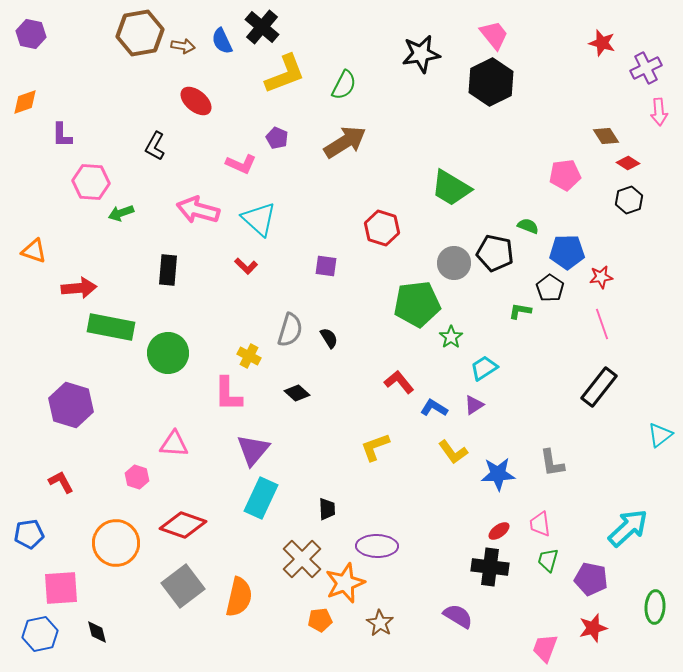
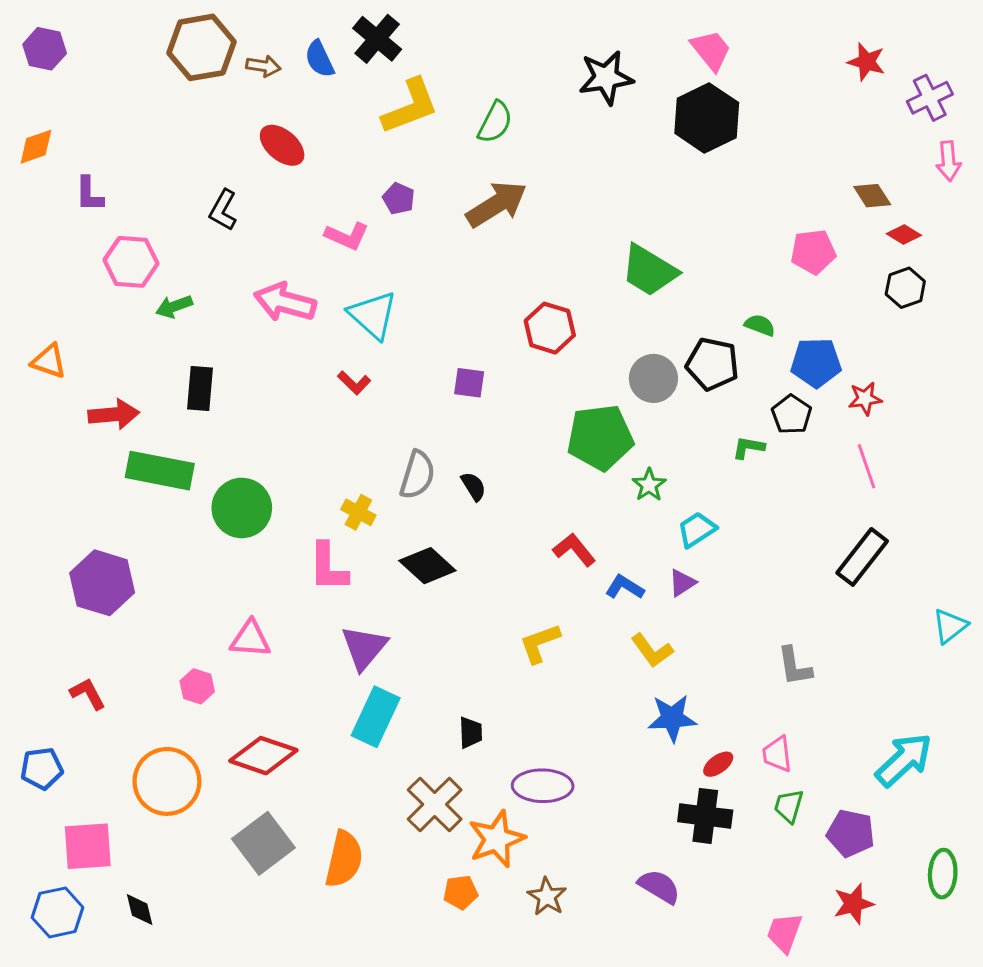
black rectangle: (168, 270) -> (200, 389), moved
black diamond: (297, 393) -> (427, 566), size x1.5
blue star: (498, 474) -> (672, 718), moved

